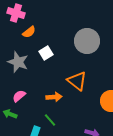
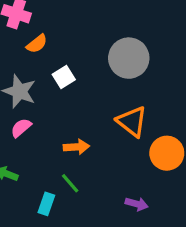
orange triangle: (77, 81) -> (132, 121), moved
pink semicircle: (19, 96) -> (21, 128), moved

